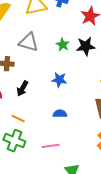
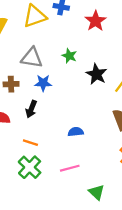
black star: (86, 46) -> (96, 74), moved, turned -30
blue star: (59, 80) -> (43, 83), moved
green cross: (14, 141) -> (30, 167), turned 30

